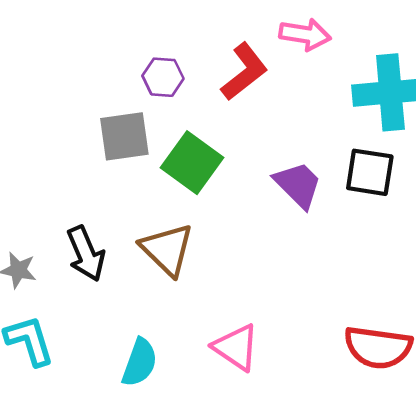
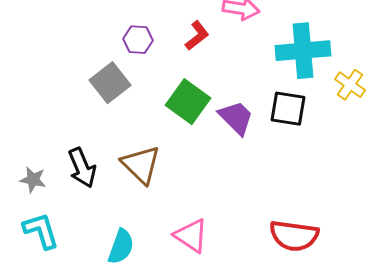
red L-shape: (244, 72) -> (197, 36), size x0.7
gray square: (124, 136) -> (110, 83), turned -30
green square: (192, 163) -> (188, 102), moved

